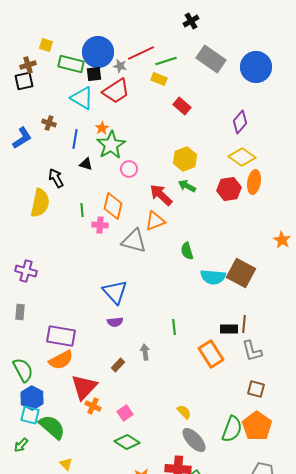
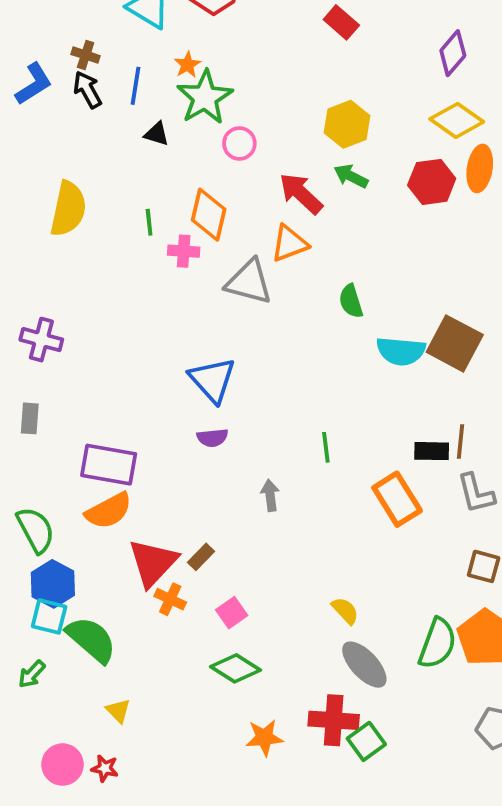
black arrow: (56, 178) -> (87, 90), moved
brown rectangle: (118, 365) -> (201, 557), moved

